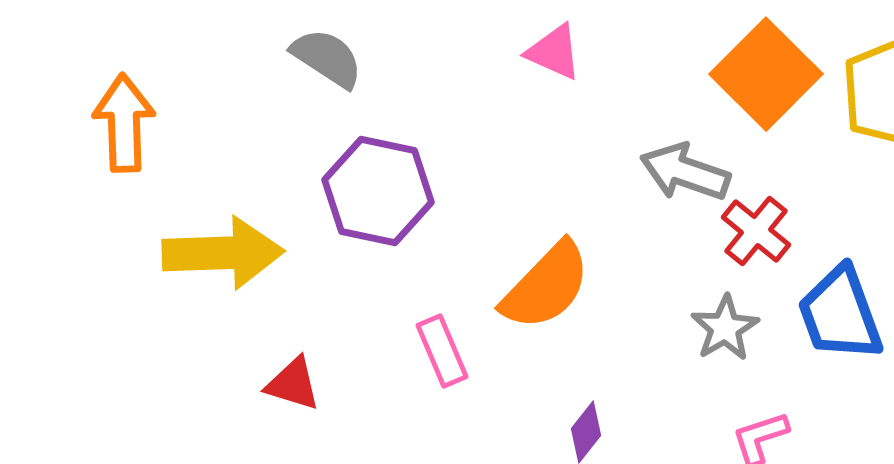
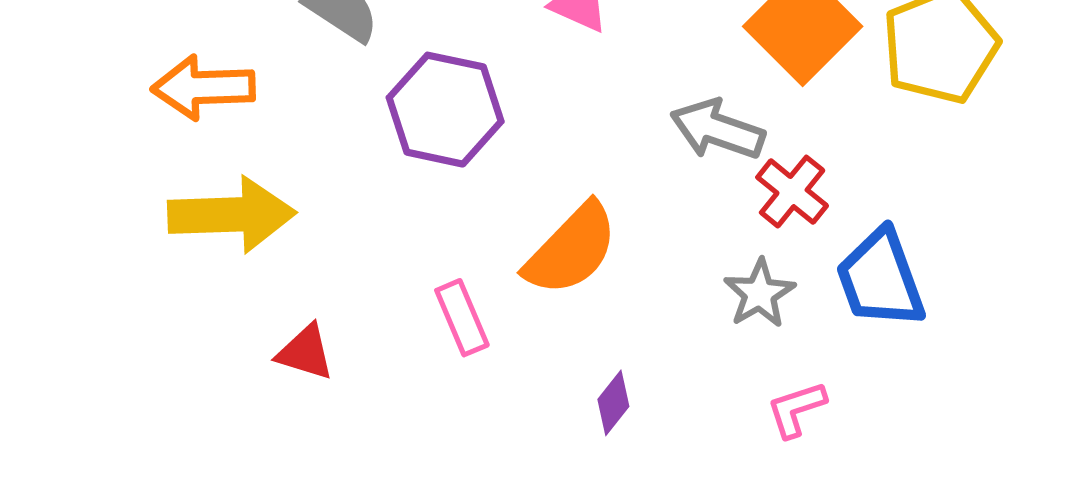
orange arrow: (124, 123) -> (203, 87), moved, turned -90
purple hexagon: (378, 191) -> (445, 110), moved

